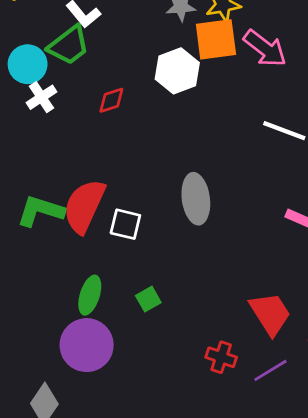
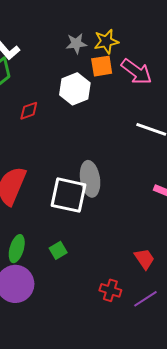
orange square: (216, 39) -> (102, 66), size x0.7
white square: (125, 224) -> (69, 195), moved, size x1.6
red trapezoid: (270, 314) -> (144, 259), size x0.7

